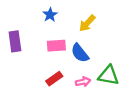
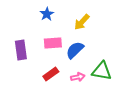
purple rectangle: (15, 41) -> (21, 50), moved
blue semicircle: (80, 53) -> (75, 50), turned 84

